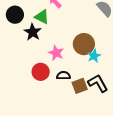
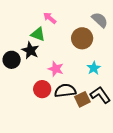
black circle: (15, 15) -> (12, 60), moved
brown circle: (84, 44) -> (82, 38), moved
black semicircle: (63, 76) -> (65, 91), size x1.5

